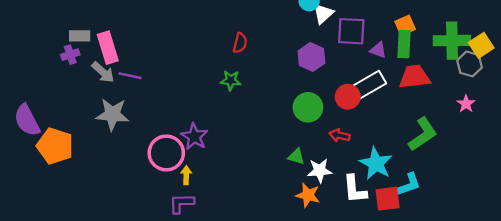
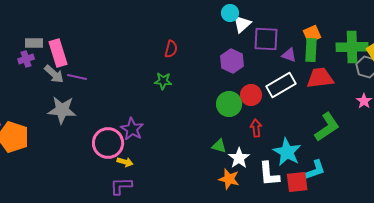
red circle: (348, 97) -> (251, 95), moved
red arrow: (340, 135) -> (256, 128), turned 72
white star: (320, 171) -> (239, 158), turned -30
yellow arrow: (186, 175) -> (125, 162), turned 105

